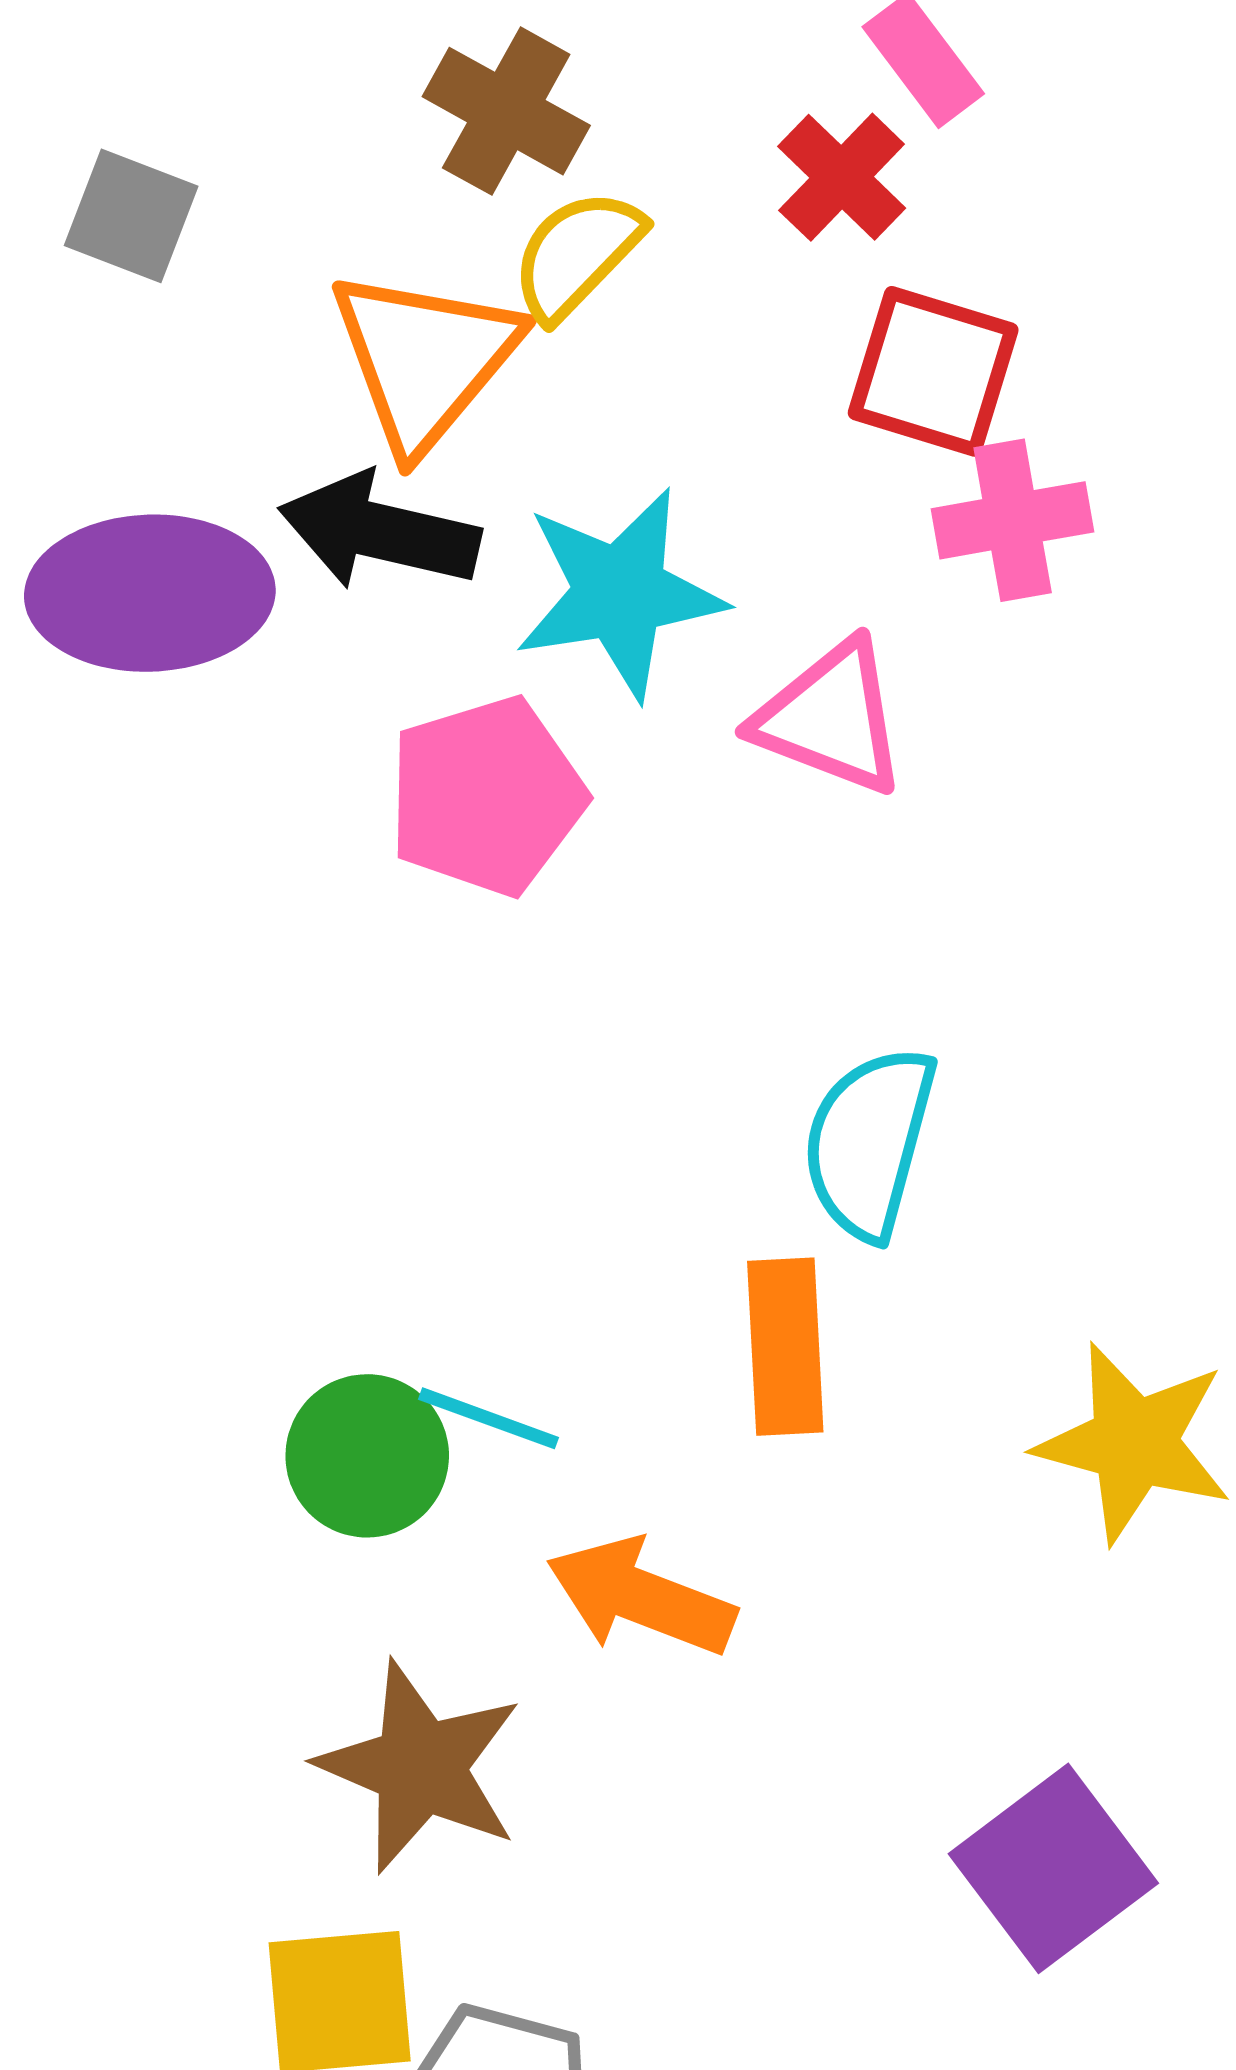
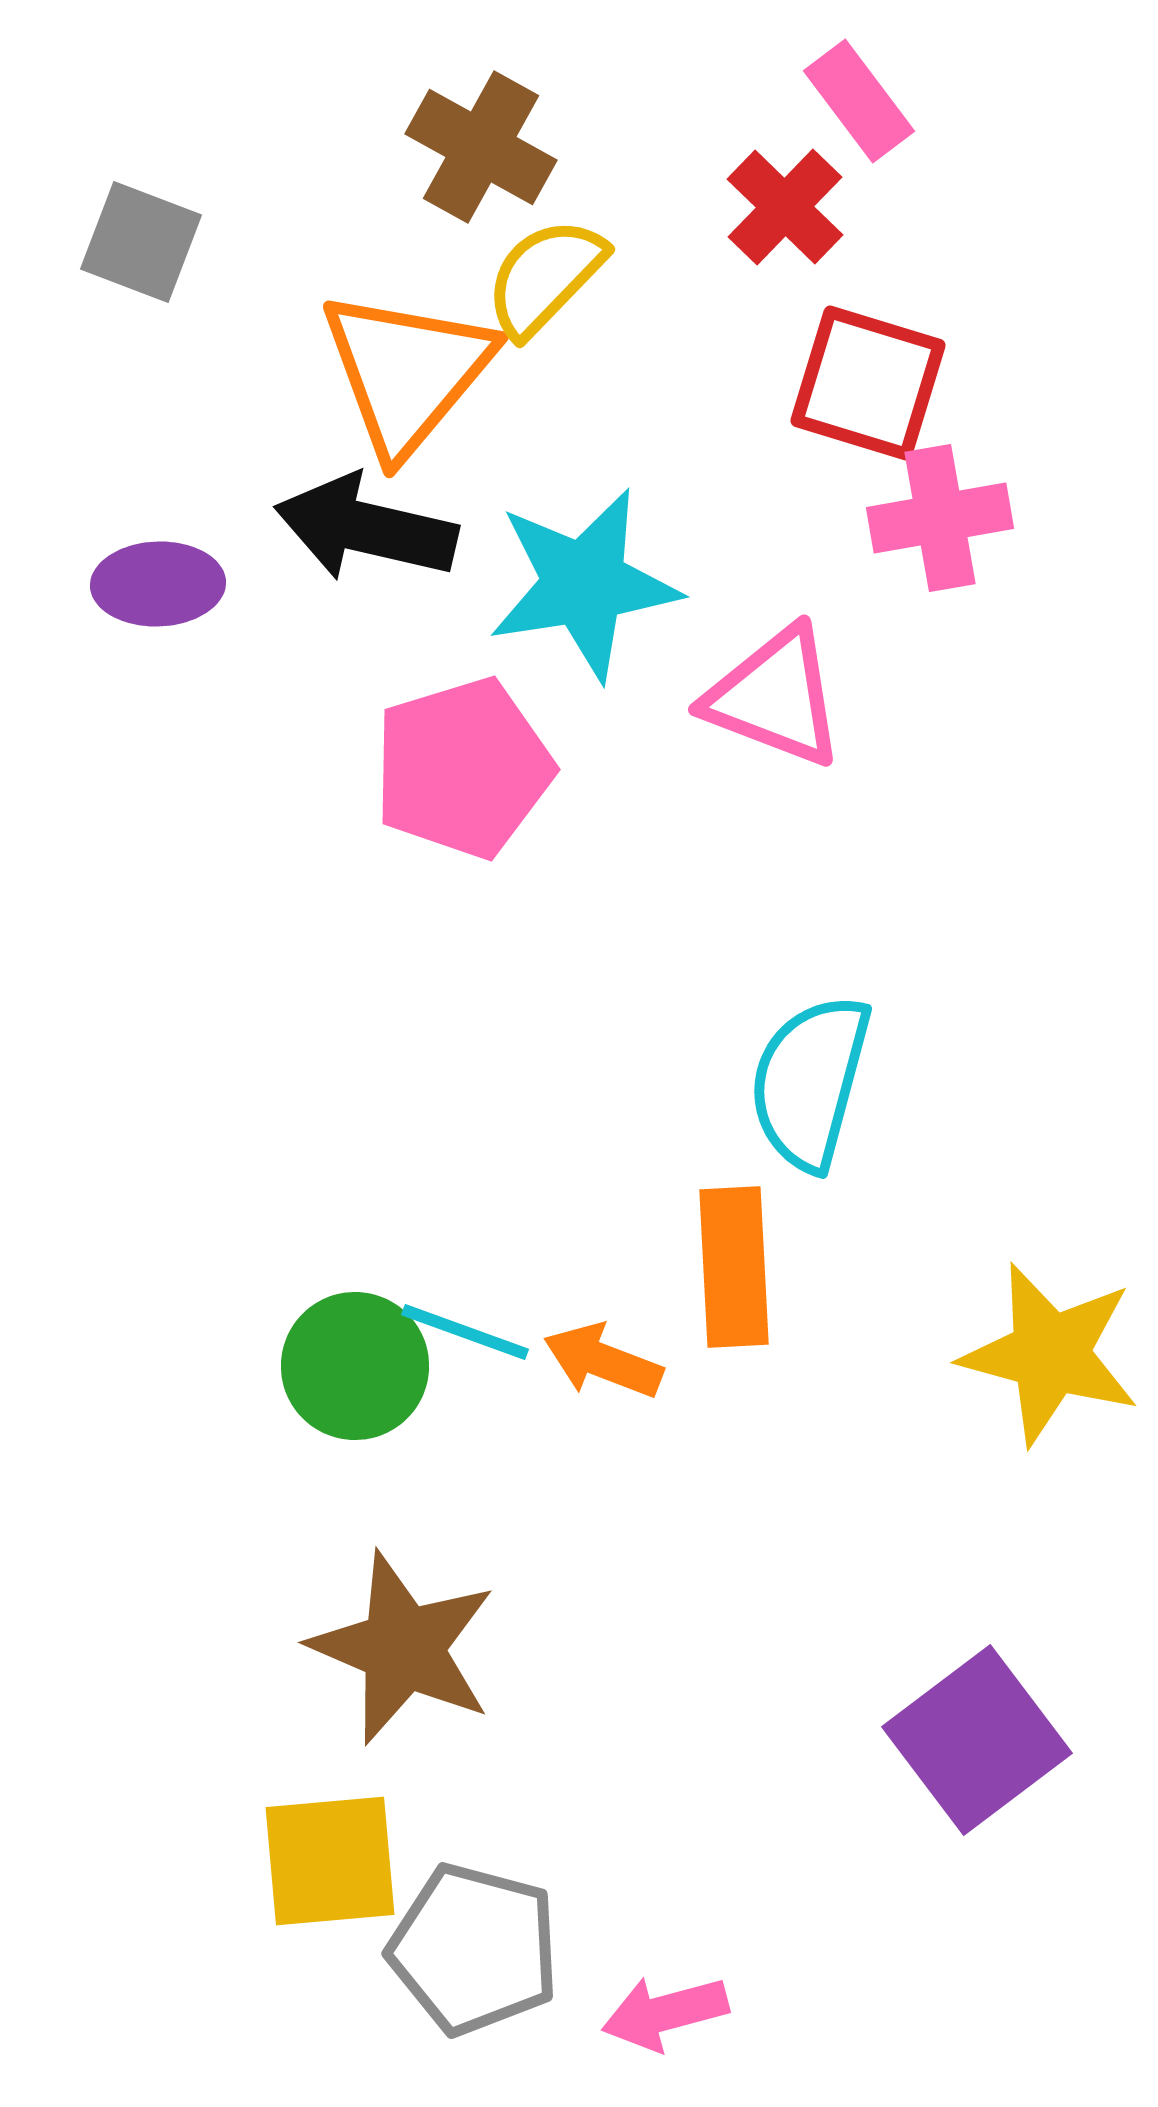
purple ellipse: (150, 593) -> (158, 584), size x0.6
orange arrow: (641, 1597) -> (603, 1361), moved, size x0.7

